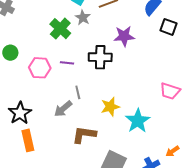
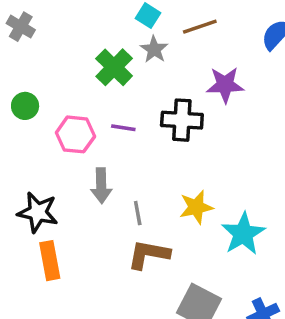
gray line: (78, 92) -> (138, 213), moved
gray arrow: (63, 109) -> (101, 186), moved, turned -54
black star: (20, 113) -> (38, 212), turned -30

